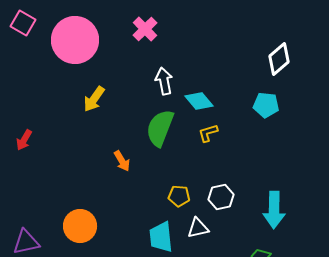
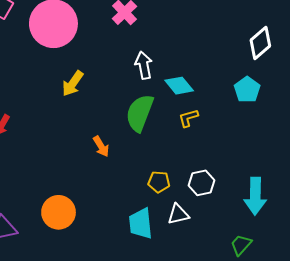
cyan pentagon: (266, 105) -> (247, 90), turned 30

